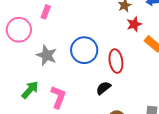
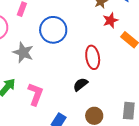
blue circle: (84, 50) -> (53, 30), moved

